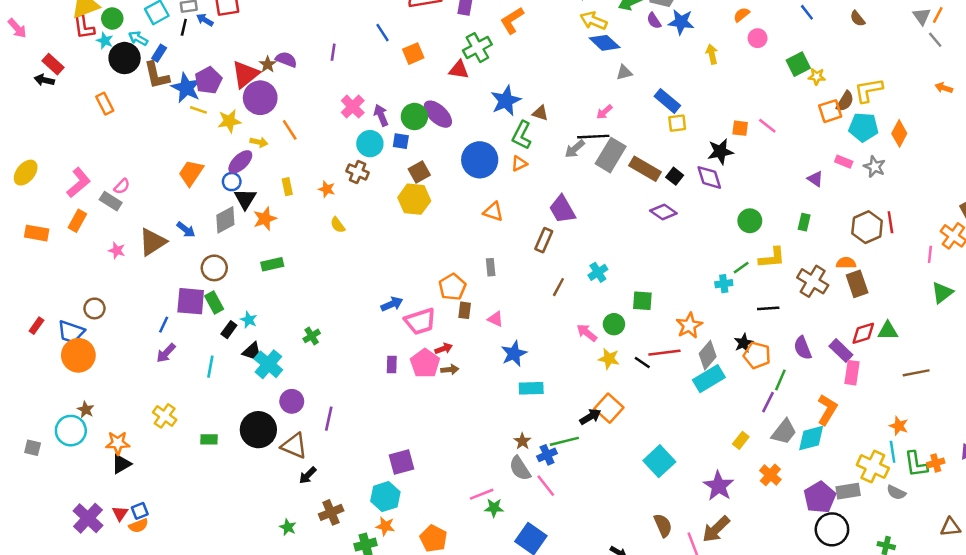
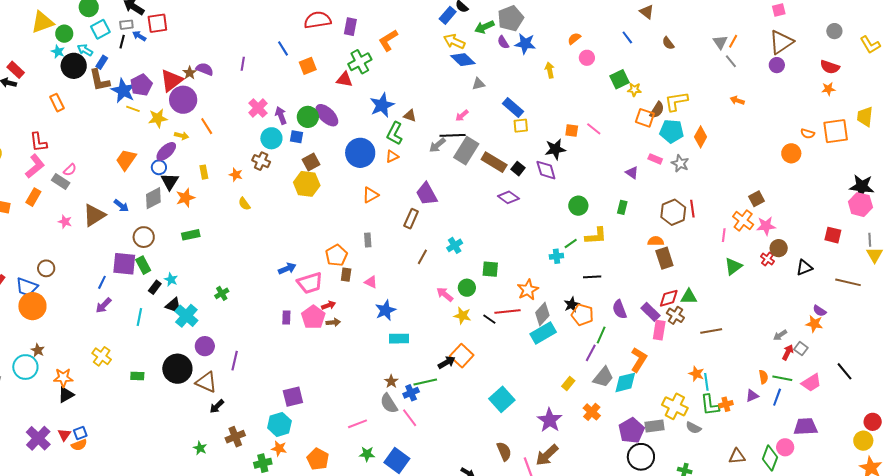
red L-shape: (84, 27) -> (38, 142), moved
orange square: (830, 111) -> (645, 118), turned 36
orange triangle: (493, 212) -> (370, 195), turned -48
brown cross: (813, 281) -> (675, 315), moved, size x0.7
cyan line: (893, 452) -> (706, 382), moved
green star: (494, 508) -> (367, 454), moved

